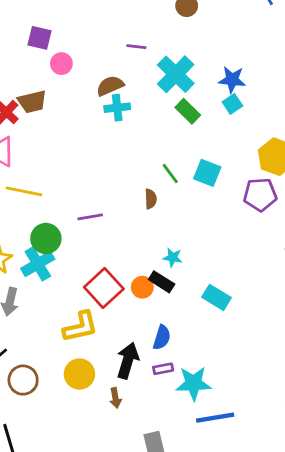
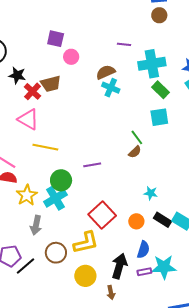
cyan cross: (176, 74) -> (152, 64), turned 36
cyan cross: (117, 108) -> (111, 88), turned 30
cyan square: (207, 173) -> (159, 117), moved, turned -30
green line: (170, 174) -> (137, 137), moved
brown semicircle: (151, 199) -> (135, 152), turned 48
black rectangle: (162, 282) -> (162, 220), moved
orange circle: (142, 287) -> (136, 221), moved
brown circle: (23, 380) -> (56, 253), moved
cyan star: (194, 383) -> (164, 267), moved

